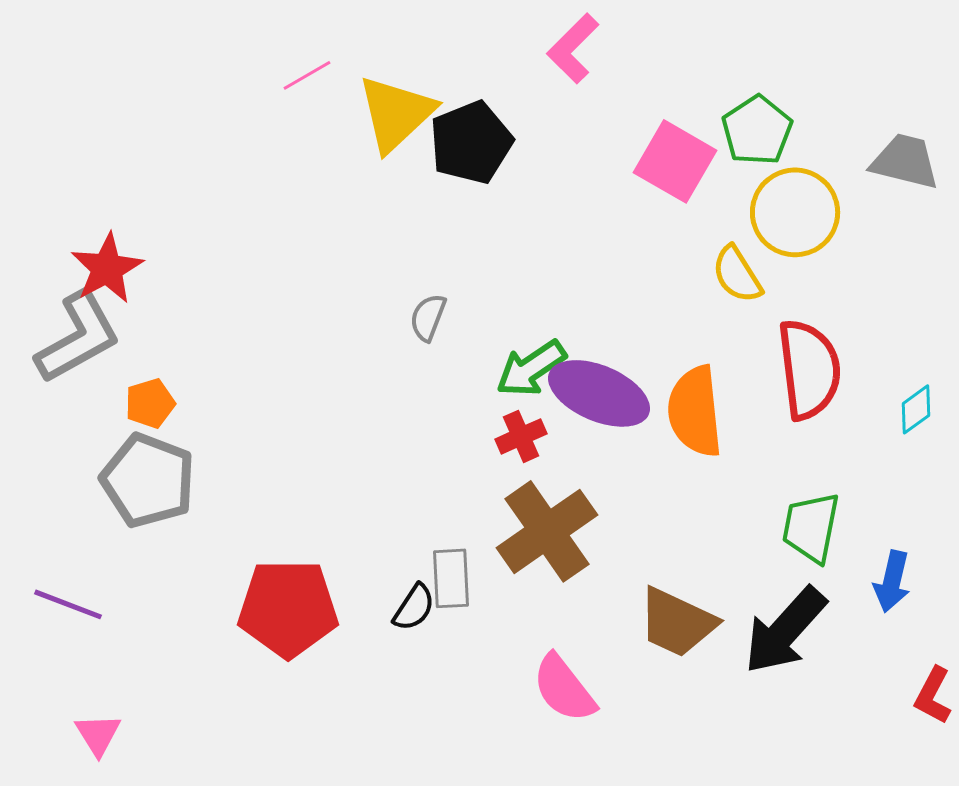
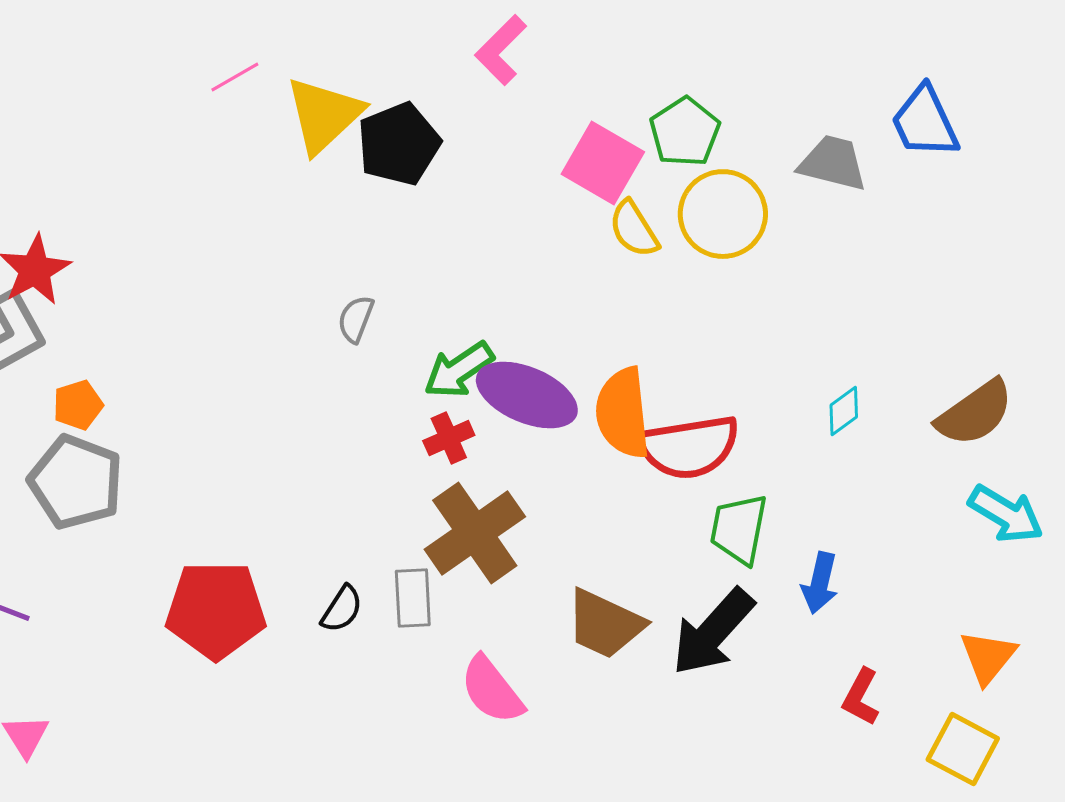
yellow semicircle: (737, 274) -> (634, 229), moved
red semicircle: (809, 369) -> (689, 447), moved, turned 88
gray rectangle: (451, 578) -> (413, 598), moved

